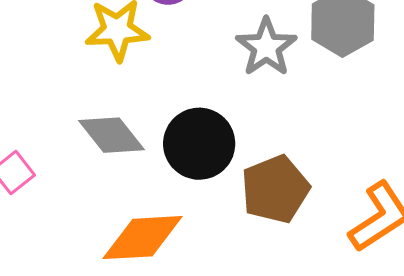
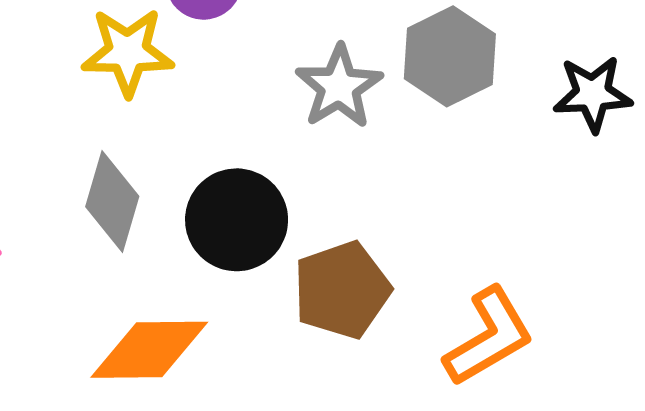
gray diamond: (112, 135) -> (112, 201), turned 52

